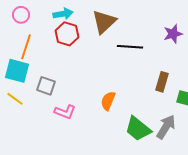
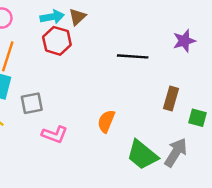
brown triangle: (104, 22) -> (77, 17), moved, size x0.6
gray square: (46, 86) -> (32, 103), turned -30

